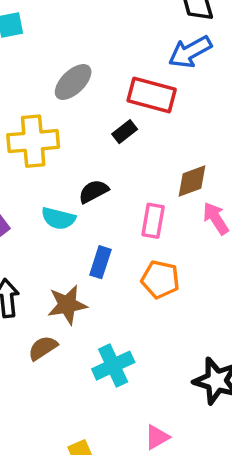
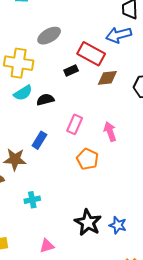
brown diamond: (192, 181) -> (107, 78), moved
cyan semicircle: (58, 218) -> (23, 93), moved, turned -60
orange pentagon: (160, 279) -> (88, 159), moved
cyan cross: (113, 366) -> (32, 200), size x0.7

